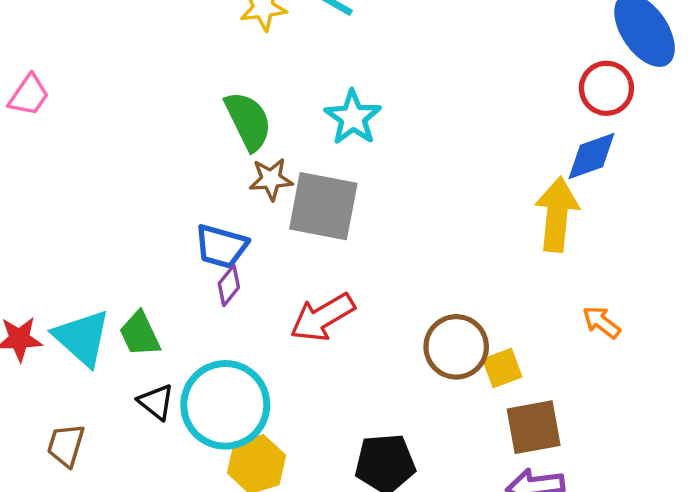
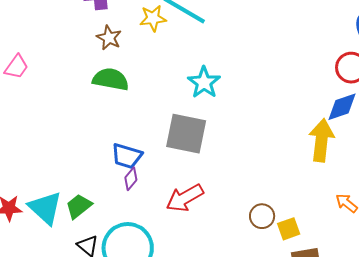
green semicircle: (248, 121) -> (111, 79), moved, turned -54
brown star: (271, 179) -> (109, 38), moved, turned 30
green trapezoid: (140, 334) -> (79, 206), turned 76
brown circle: (456, 347) -> (262, 216), size x0.7

